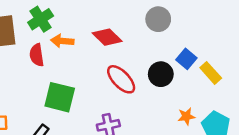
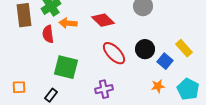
blue square: (186, 59) -> (165, 61), moved
orange star: (186, 116) -> (158, 86), moved

